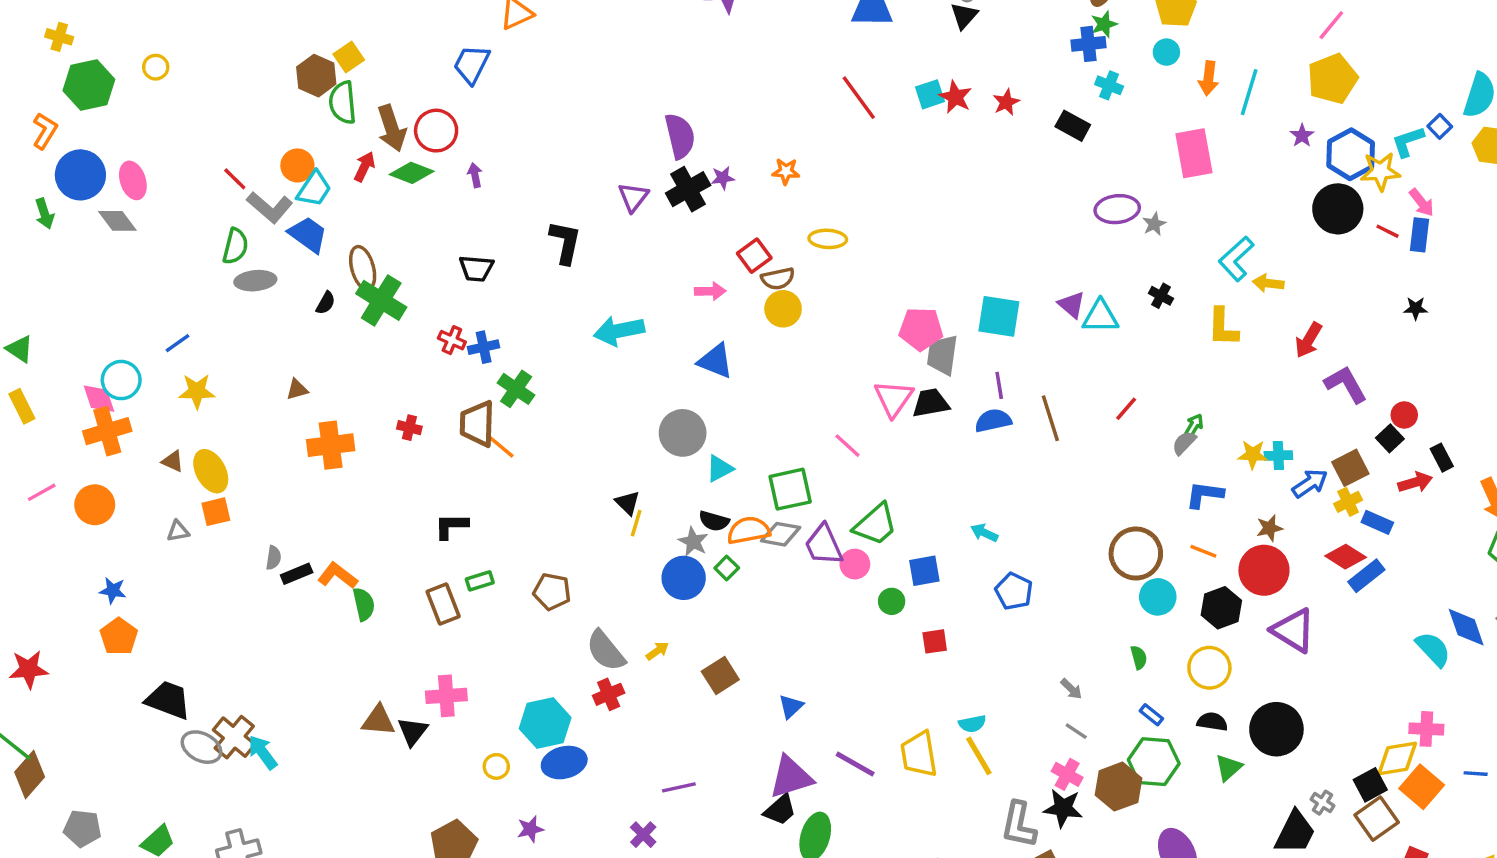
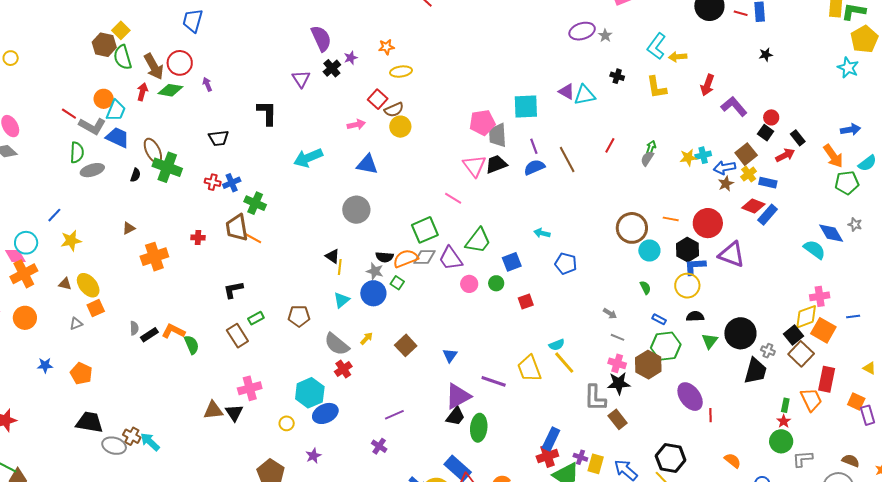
black cross: (688, 189) -> (332, 68), size x0.7
yellow ellipse: (828, 239) -> (401, 72), moved
cyan triangle: (720, 469) -> (342, 300), moved
blue arrow: (1310, 483) -> (724, 168), turned -145
blue L-shape: (1205, 495) -> (695, 266), moved
brown star: (1269, 528) -> (726, 184), moved
pink circle: (855, 564) -> (469, 284), moved
orange pentagon: (119, 636) -> (81, 373), moved
black circle: (1276, 729) -> (740, 333), moved
brown cross: (234, 737) -> (132, 436), size x0.7

